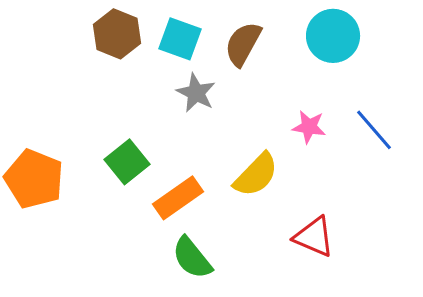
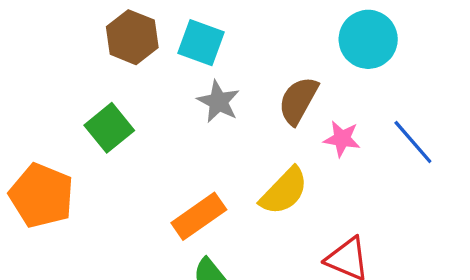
brown semicircle: (243, 44) -> (298, 100), moved
green square: (127, 162) -> (109, 128), moved

